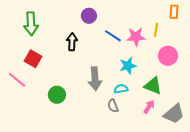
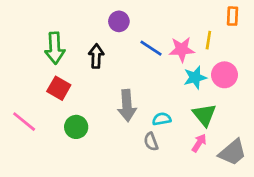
green arrow: (31, 24) -> (55, 48), moved
red square: (33, 59) -> (59, 88), moved
cyan star: (128, 66) -> (195, 77), moved
pink line: (17, 80) -> (24, 122), moved
green triangle: (153, 86) -> (204, 115), turned 30

